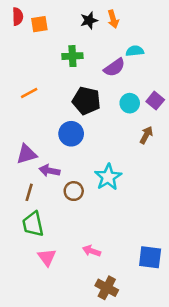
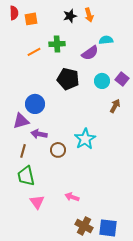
orange line: (29, 93) -> (34, 52), moved
blue circle: (71, 134) -> (35, 104), moved
blue square: (150, 257) -> (108, 228), moved

